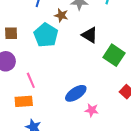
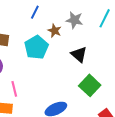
green square: (114, 55) -> (90, 85), moved

